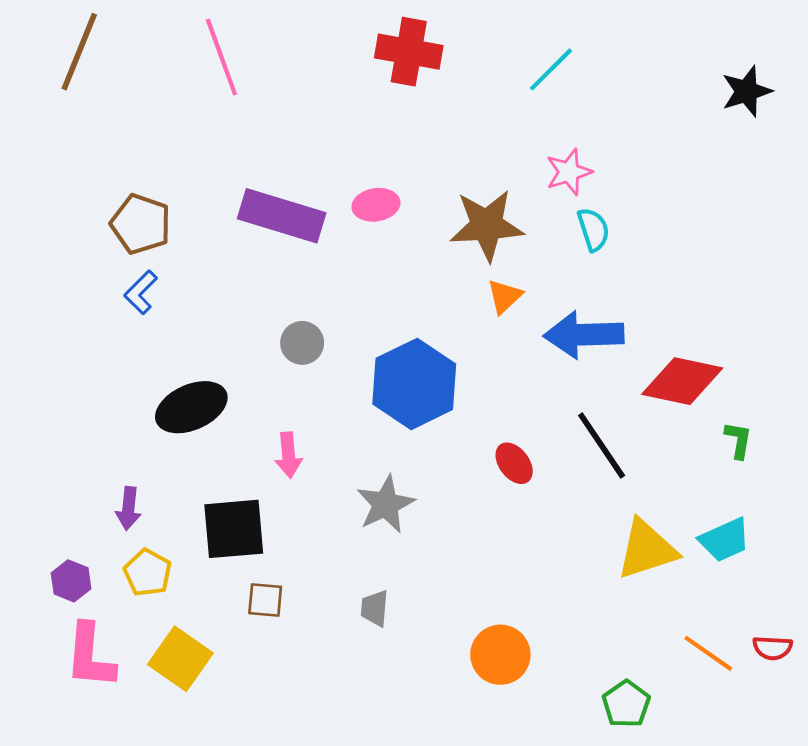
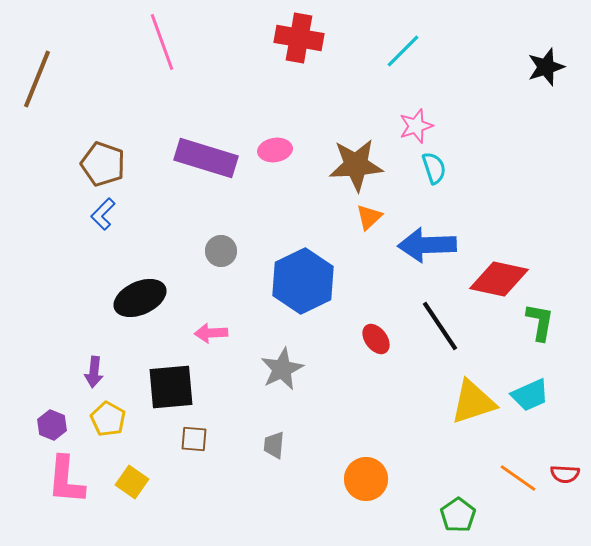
brown line: (79, 52) -> (37, 79), moved
green L-shape: (738, 440) -> (540, 322), size x1.4
pink arrow: (288, 455) -> (211, 333), turned 92
yellow square: (180, 659) -> (132, 482), size x0.7

